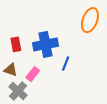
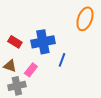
red rectangle: (16, 44) -> (15, 42), turned -48
gray cross: (18, 91) -> (17, 86), turned 36

